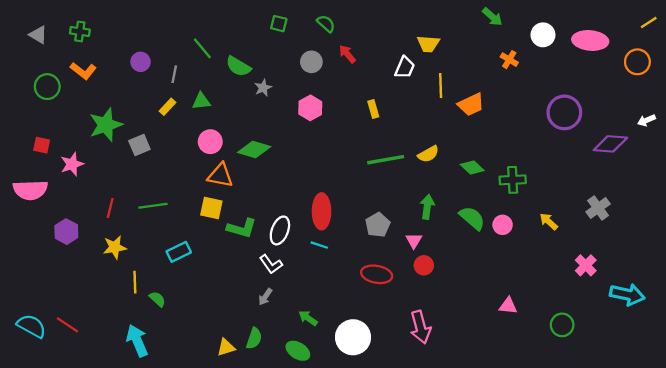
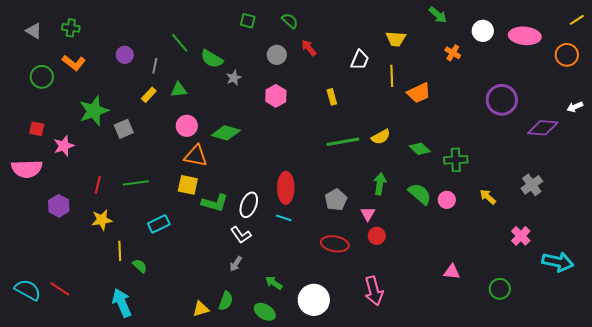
yellow trapezoid: (428, 44) -> (396, 39), moved

